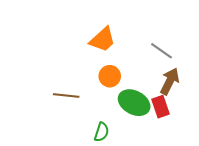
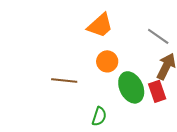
green ellipse: (134, 103) -> (131, 87), turned 36

